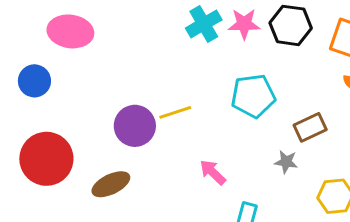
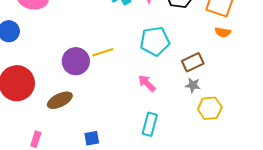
gray star: (286, 162) -> (193, 85), moved
pink arrow: (213, 172) -> (147, 83), moved

